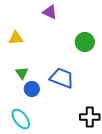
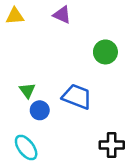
yellow triangle: (16, 38) -> (15, 16), moved

